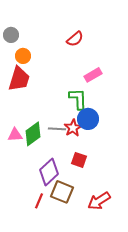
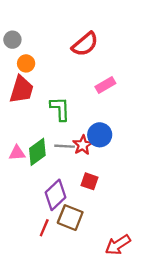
red semicircle: (75, 39) -> (85, 44), size x1.4
green L-shape: (78, 99) -> (60, 109), moved
red arrow: (99, 201) -> (118, 245), moved

